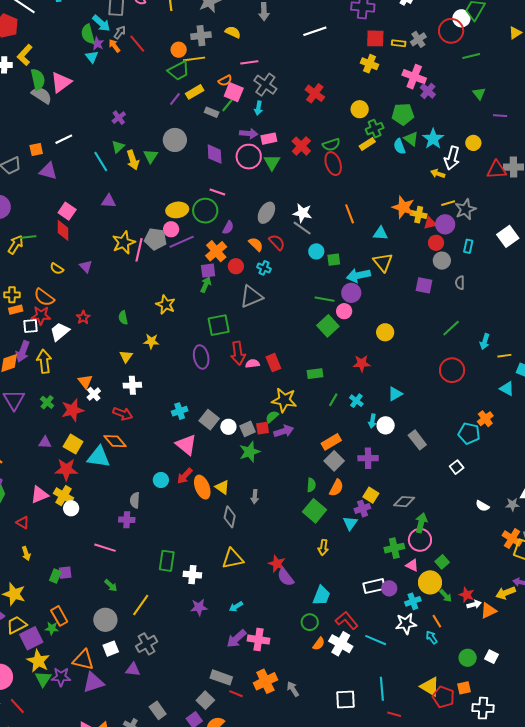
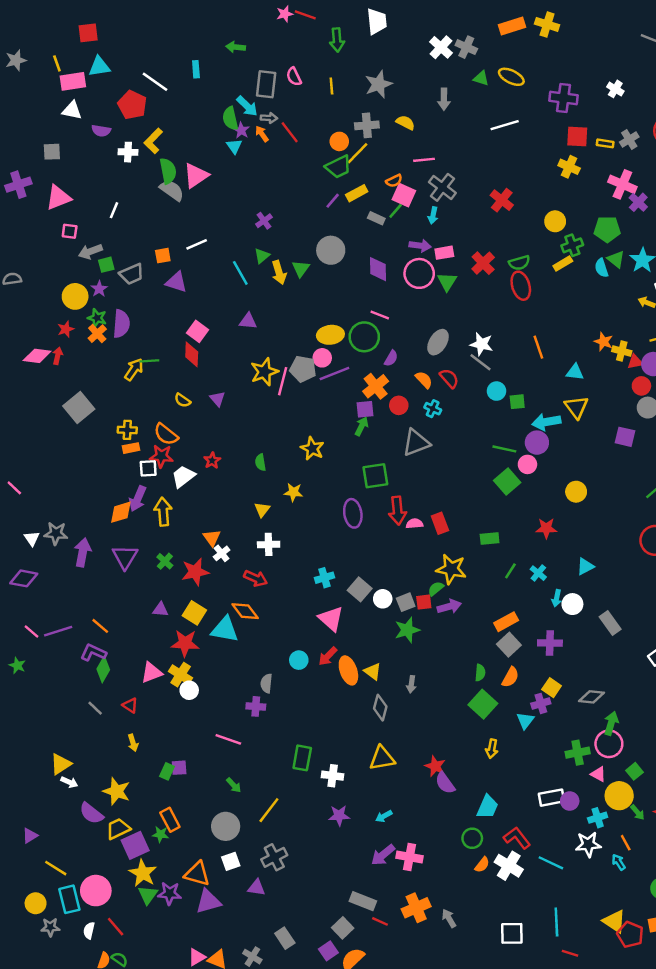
gray arrow: (120, 32) -> (269, 118), turned 56
yellow line: (194, 59) -> (357, 153), turned -40
orange star: (403, 207) -> (604, 342), size x0.7

